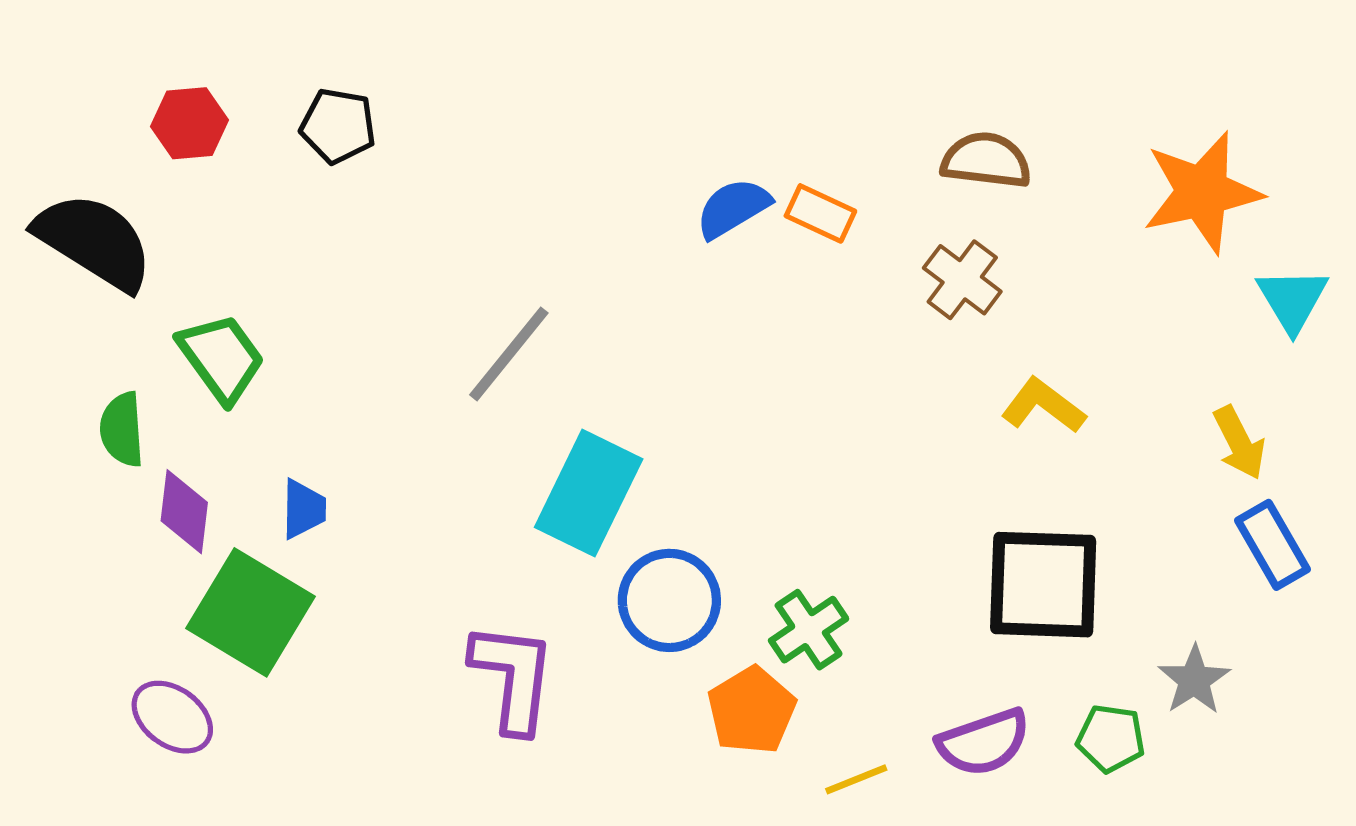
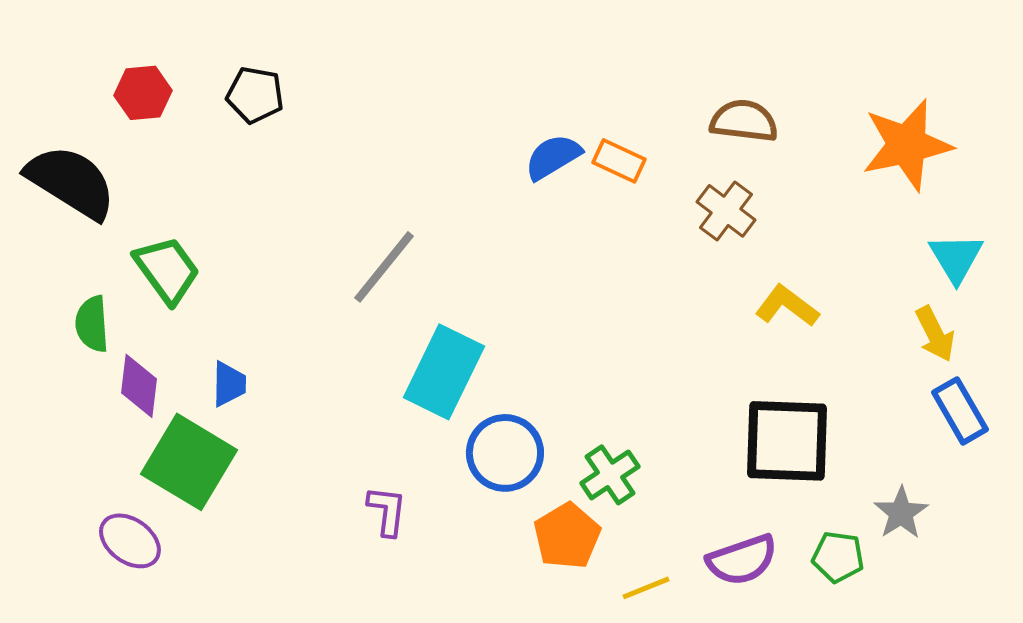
cyan triangle: (1292, 300) -> (956, 258), moved
purple L-shape: (513, 677) -> (387, 511), size x0.6

